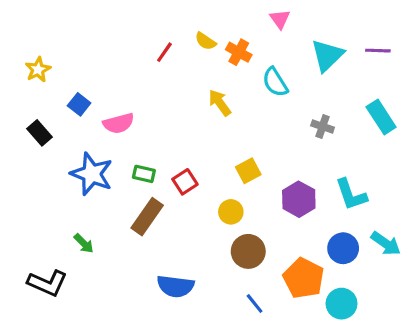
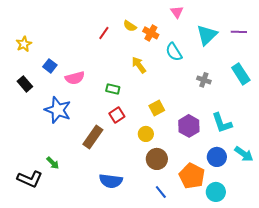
green rectangle: (144, 174) -> (113, 89), moved
green arrow: (84, 243) -> (53, 163), moved

